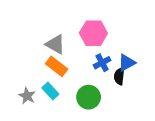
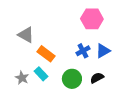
pink hexagon: (93, 33) -> (92, 19), moved
gray triangle: (55, 44) -> (26, 35), moved
black semicircle: (119, 76) -> (97, 78), moved, turned 56

